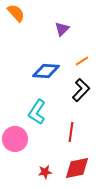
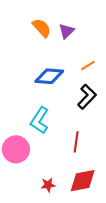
orange semicircle: (16, 13) -> (42, 28), moved

